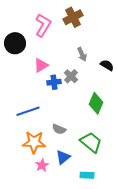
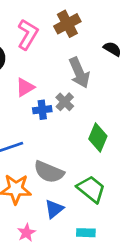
gray arrow: (82, 54) -> (79, 73), size x1.6
black semicircle: (107, 65) -> (112, 49), moved
gray semicircle: (59, 129) -> (49, 172), size x1.6
pink star: (42, 165) -> (26, 233), moved

